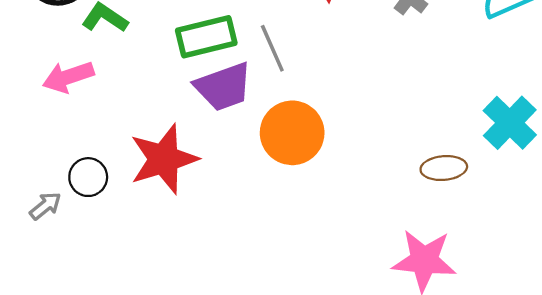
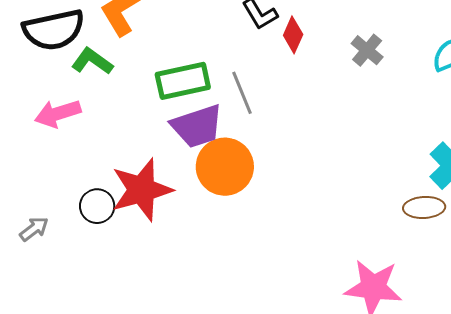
orange circle: (292, 133) -> (225, 167), moved
brown ellipse: (444, 168) -> (424, 207), moved
black circle: (88, 177) -> (97, 206), moved

